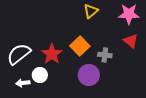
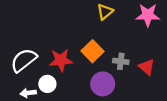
red triangle: (131, 41) -> (147, 67), moved
red star: (52, 54) -> (61, 60), turned 30

